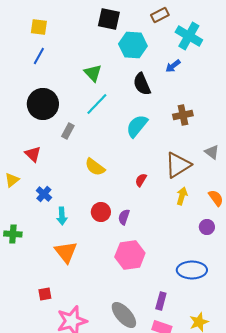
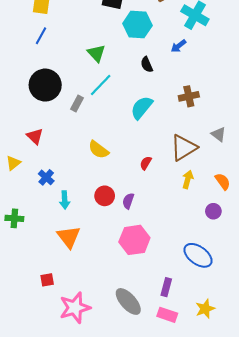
black semicircle: (142, 84) -> (147, 65), size x0.7
gray rectangle: (68, 131) -> (77, 103), moved
blue ellipse: (192, 270) -> (198, 255), turned 36

